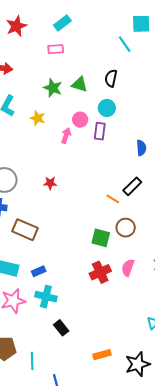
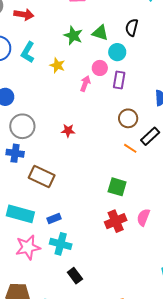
cyan circle: (107, 108) -> (117, 52), moved
brown circle: (126, 228) -> (128, 118), moved

